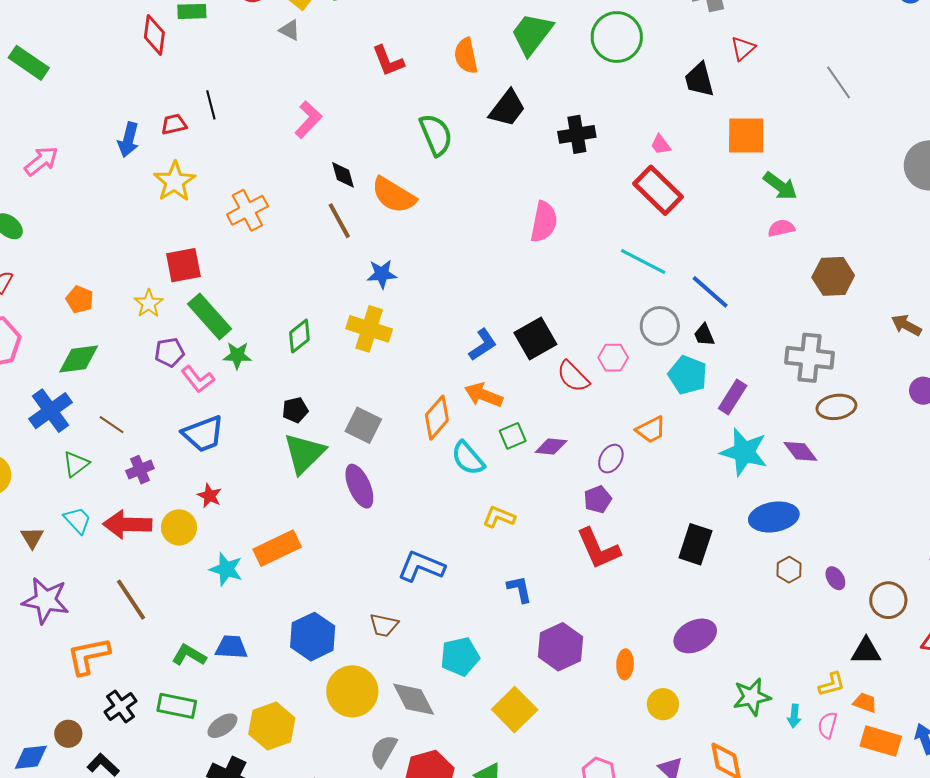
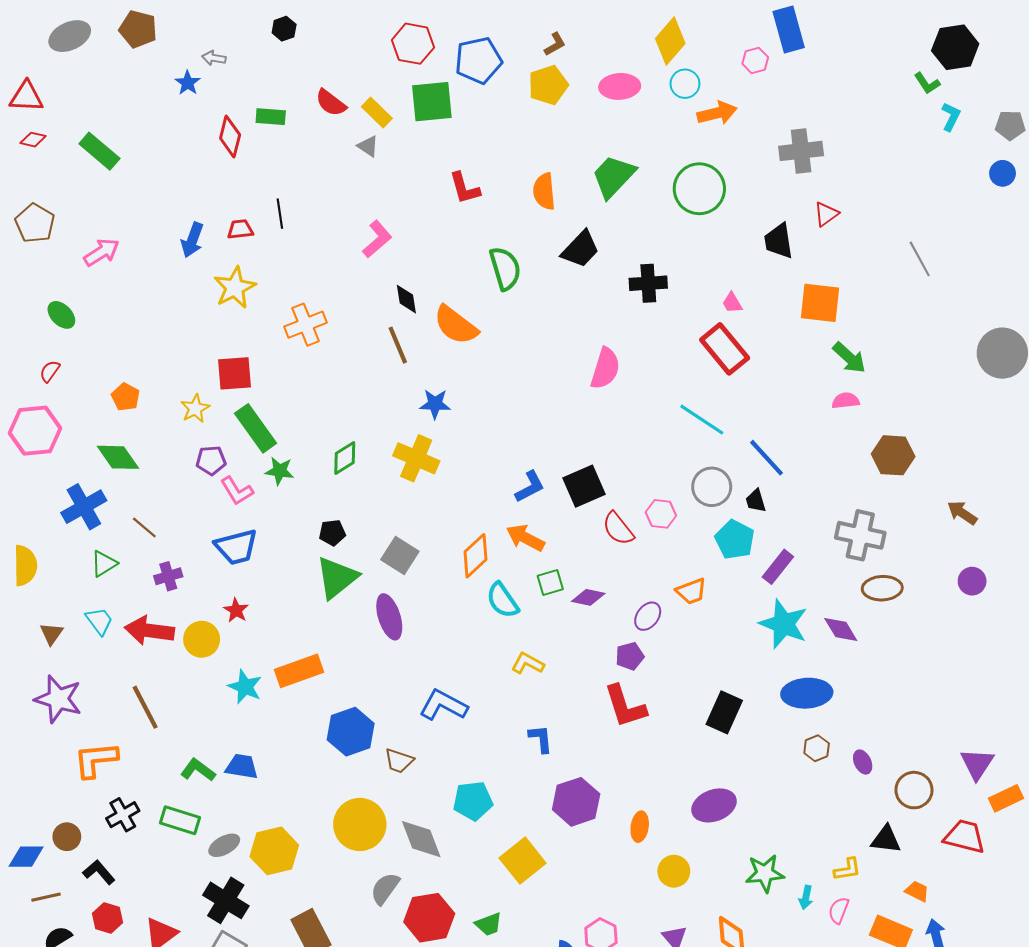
green diamond: (79, 359) -> (118, 457), turned 57
blue hexagon: (313, 637) -> (351, 732), moved
orange trapezoid: (865, 703) -> (917, 891), moved

